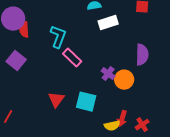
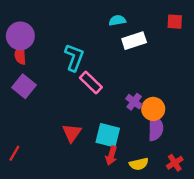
red semicircle: (24, 30) -> (20, 55), moved
purple semicircle: (142, 55) -> (156, 128), moved
red arrow: (122, 119) -> (111, 156), moved

